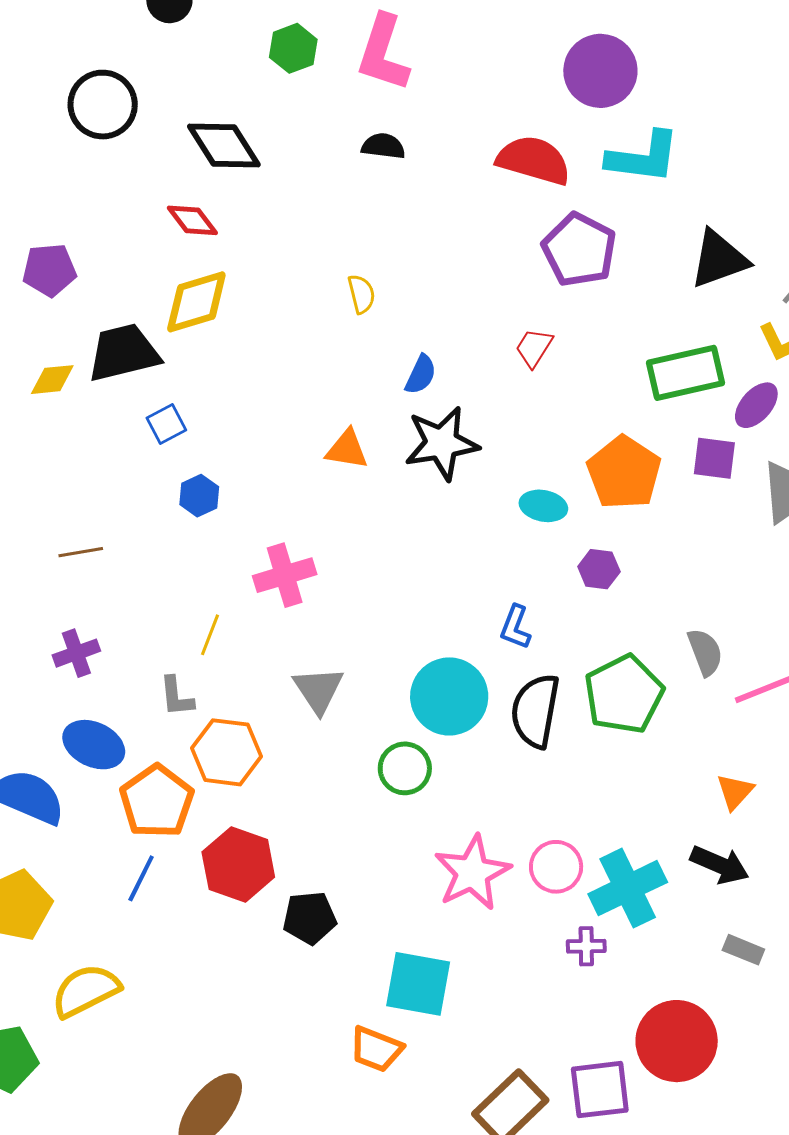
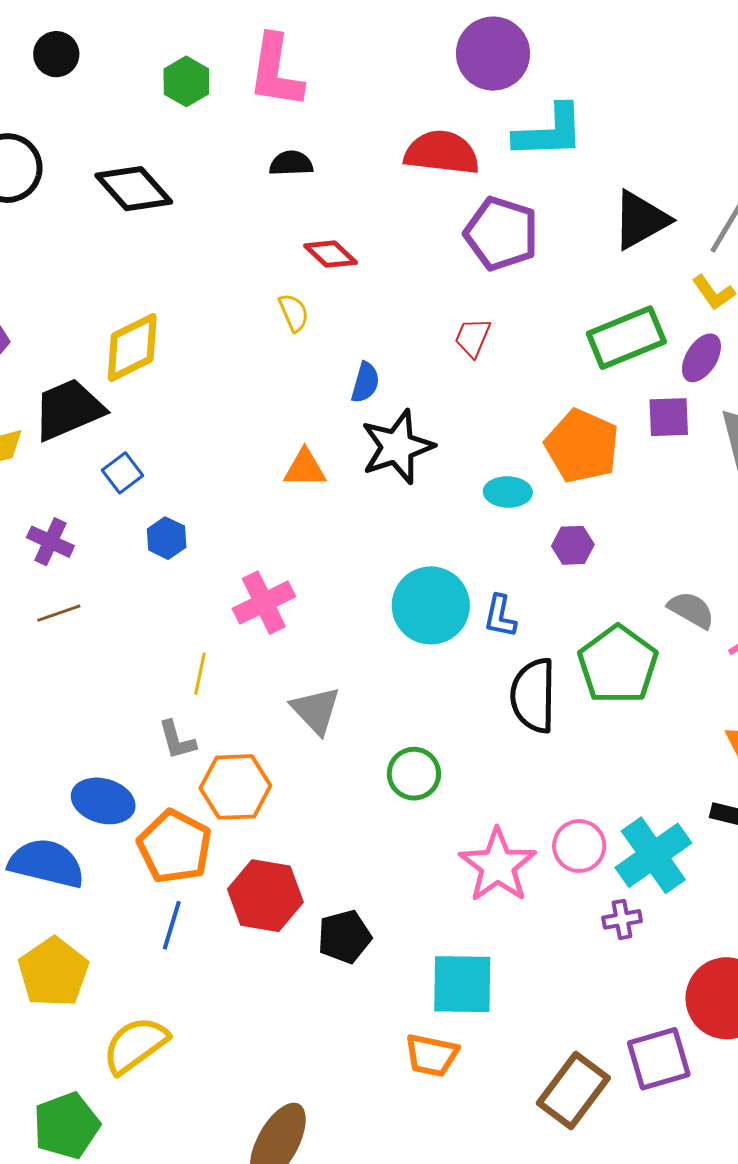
red diamond: (192, 220) -> (331, 254), moved
gray semicircle: (705, 652) -> (691, 610), turned -30
purple cross: (76, 653) -> (50, 542), moved, turned -36
cyan circle: (449, 696) -> (431, 605), moved

